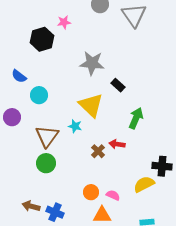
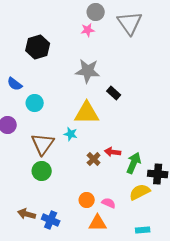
pink star: (64, 22) -> (88, 30), moved
yellow triangle: (91, 105) -> (87, 113), turned -44
green arrow: (136, 118) -> (134, 163), moved

